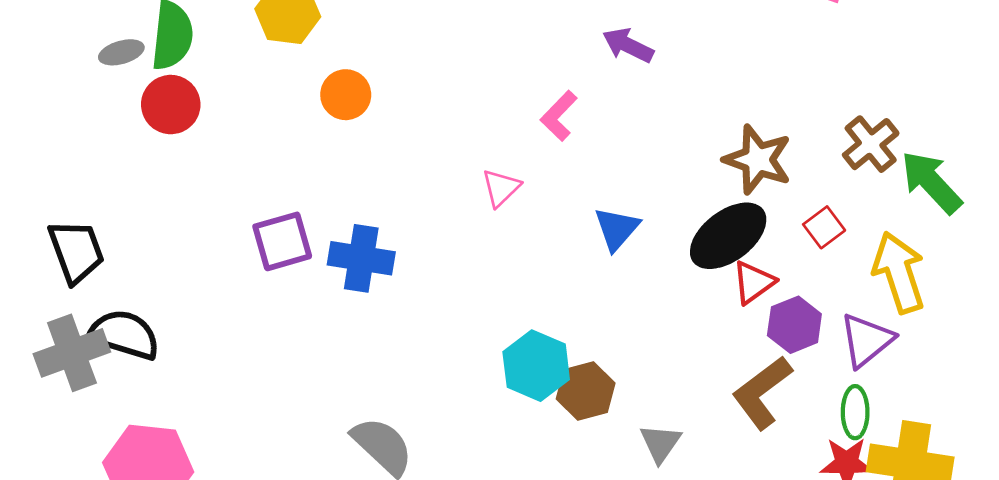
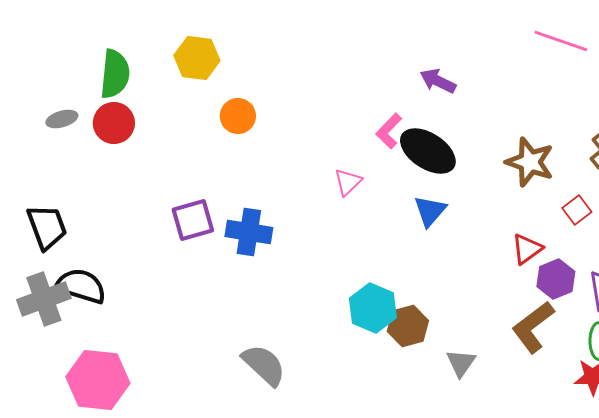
gray ellipse: (121, 52) -> (62, 119), moved
black ellipse: (728, 236) -> (428, 151), moved, turned 70

